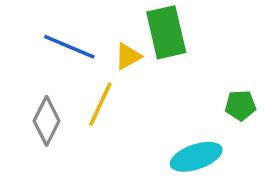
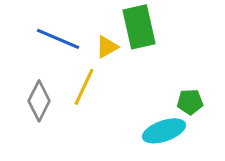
green pentagon: (240, 105) -> (190, 102), moved

